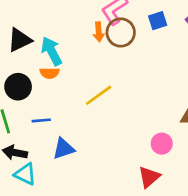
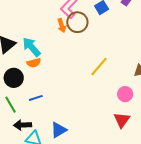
yellow line: (99, 95) -> (99, 67), moved
blue triangle: (63, 149) -> (59, 130), moved

